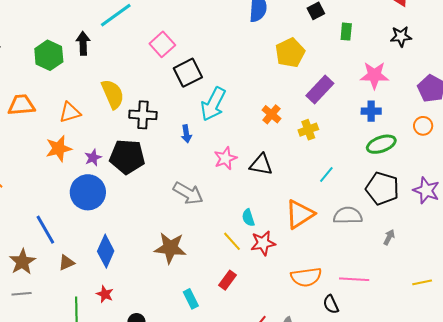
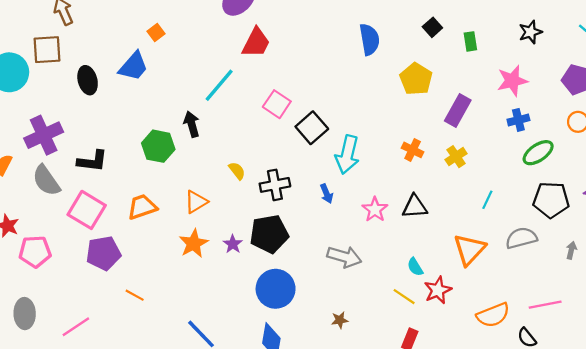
yellow semicircle: (113, 94) -> (237, 171), size x0.6
blue circle: (88, 192) -> (276, 289), moved
brown star: (170, 248) -> (340, 320), size x0.5

